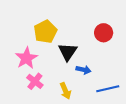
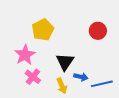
black triangle: (68, 52) -> (65, 62), moved
blue arrow: (83, 70) -> (81, 77), moved

